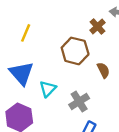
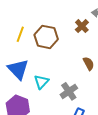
brown hexagon: (75, 51) -> (46, 37), moved

